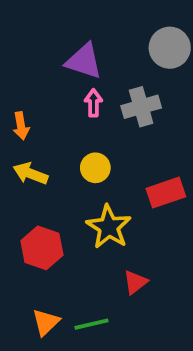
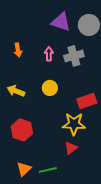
purple triangle: (84, 61) -> (61, 22), moved
orange arrow: (21, 126) -> (18, 50), moved
yellow star: (109, 227) -> (74, 124), moved, turned -30

